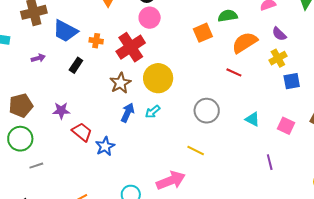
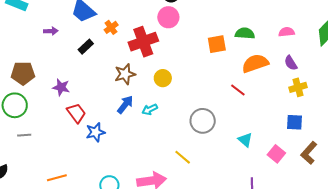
orange cross: (96, 41) -> (111, 27), turned 32
yellow cross: (278, 58) -> (298, 87), moved
yellow circle: (158, 78) -> (163, 78), size x0.6
blue square: (292, 81) -> (295, 122), moved

